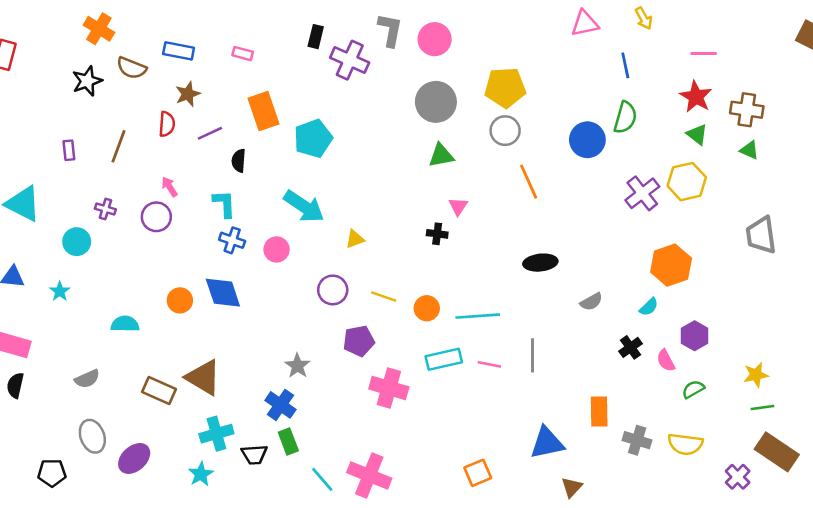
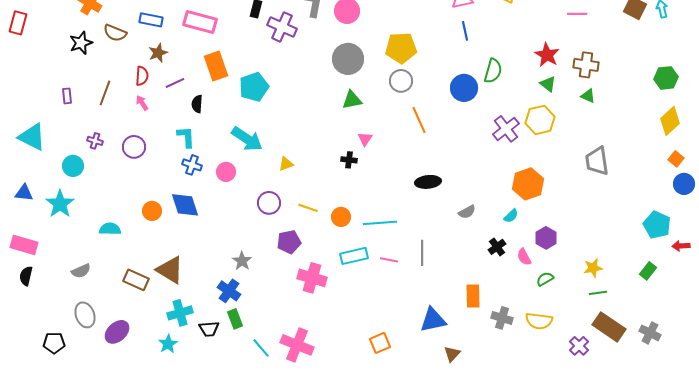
pink rectangle: (243, 54) -> (200, 22), size x2.0
pink line: (704, 54) -> (577, 14), moved
blue line: (625, 65) -> (465, 31), moved
pink arrow: (169, 187) -> (142, 103), moved
cyan star: (60, 291) -> (60, 204), size x1.8

